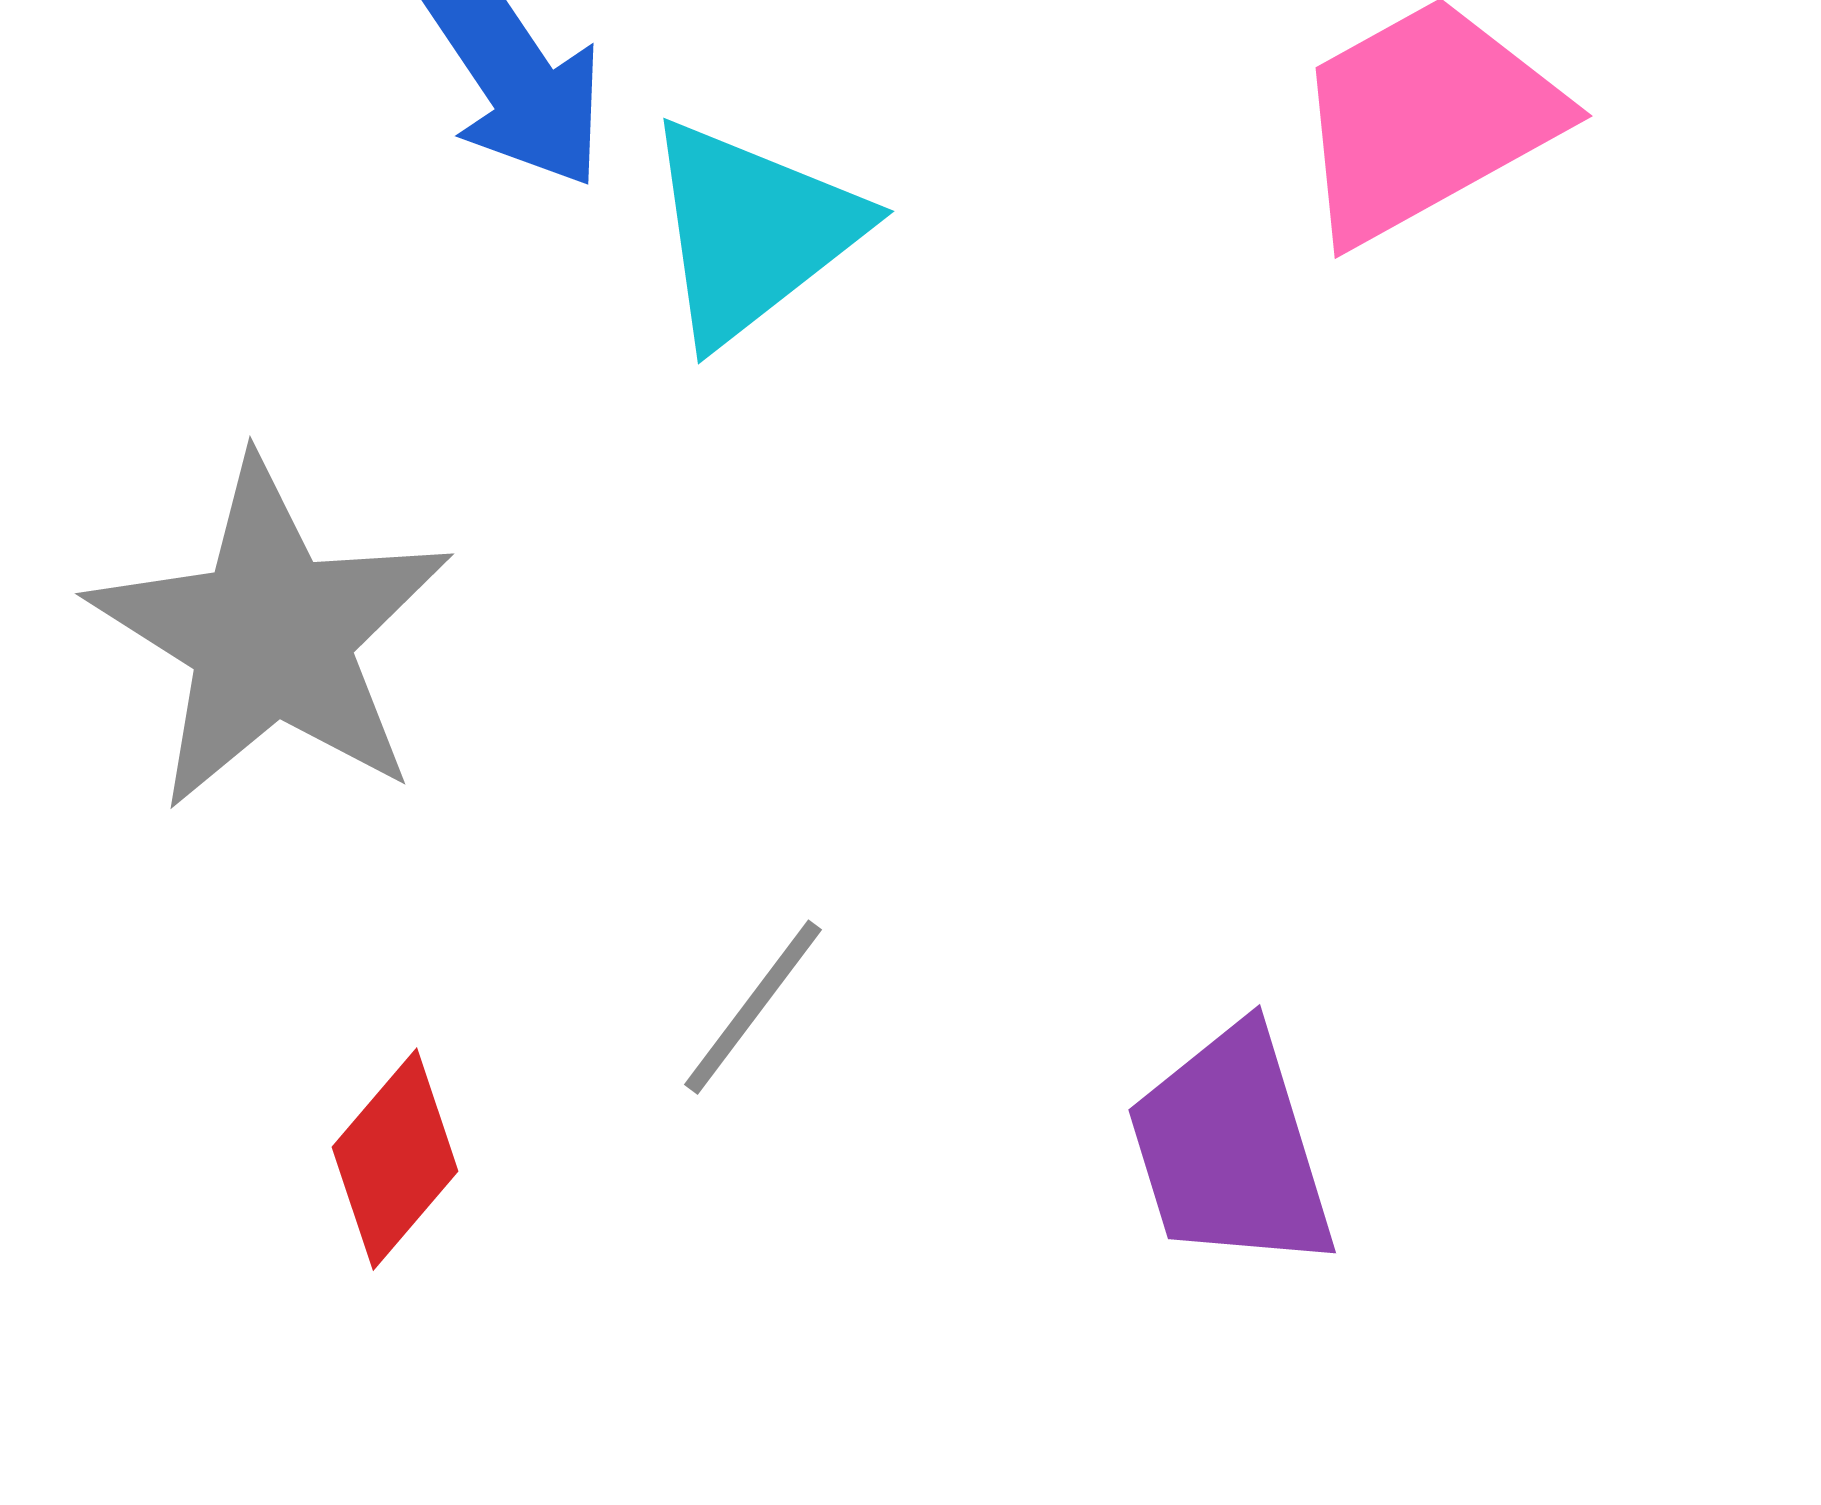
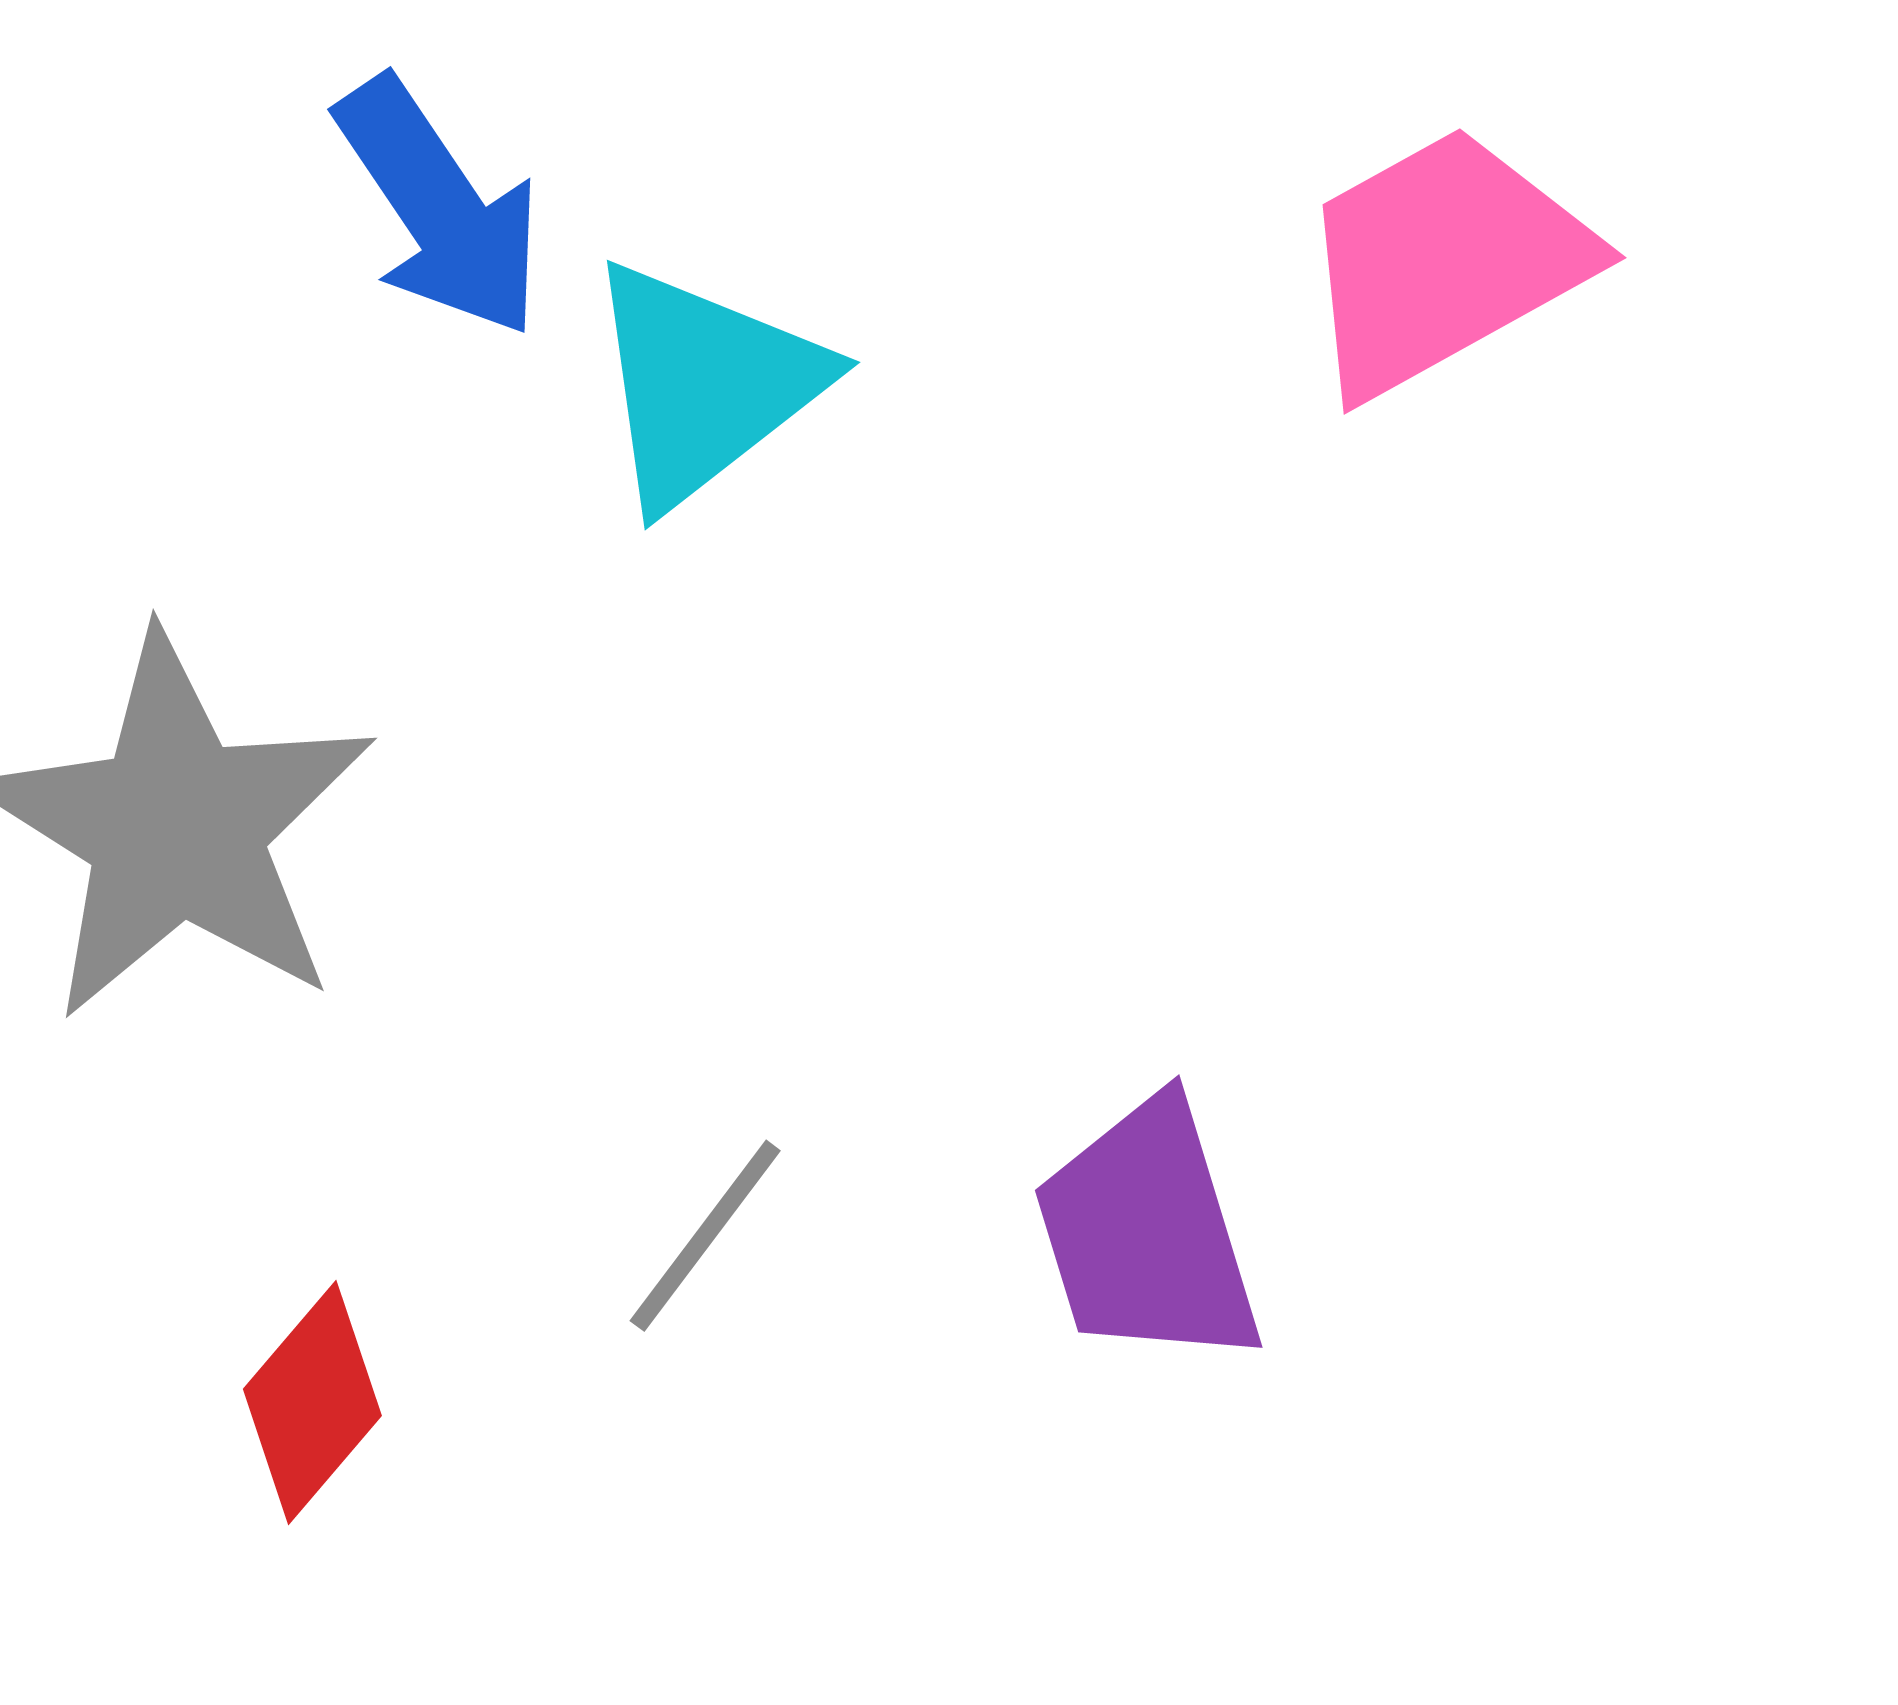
purple trapezoid: (1231, 1149) -> (1147, 1233), moved

